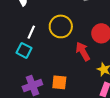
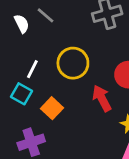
orange square: (59, 82) -> (52, 108), moved, turned 35

